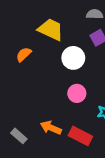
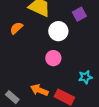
pink circle: (77, 93) -> (53, 58), moved

